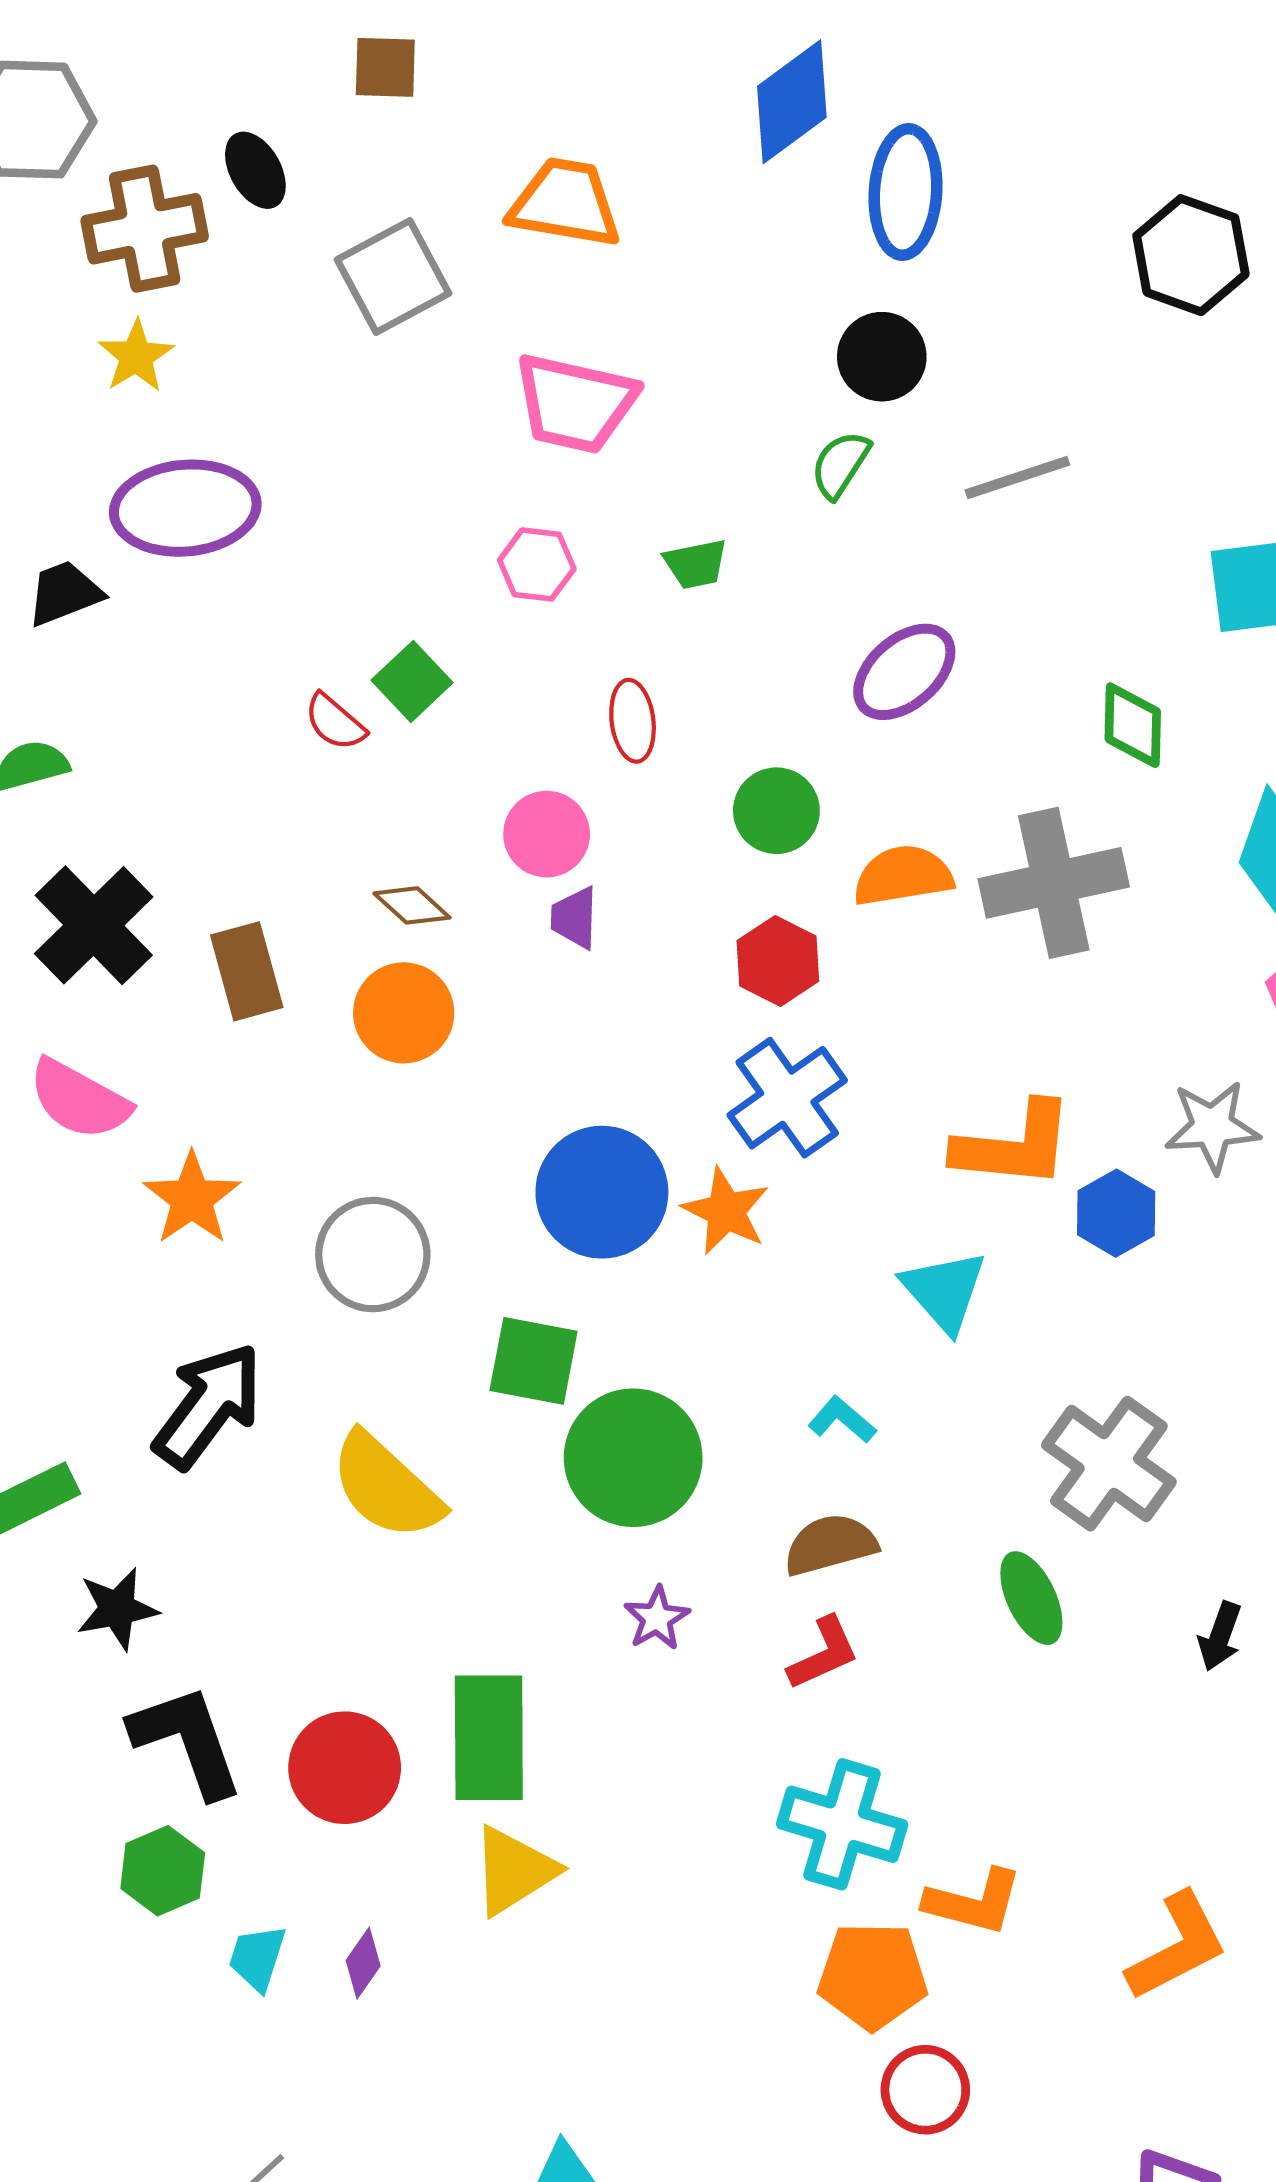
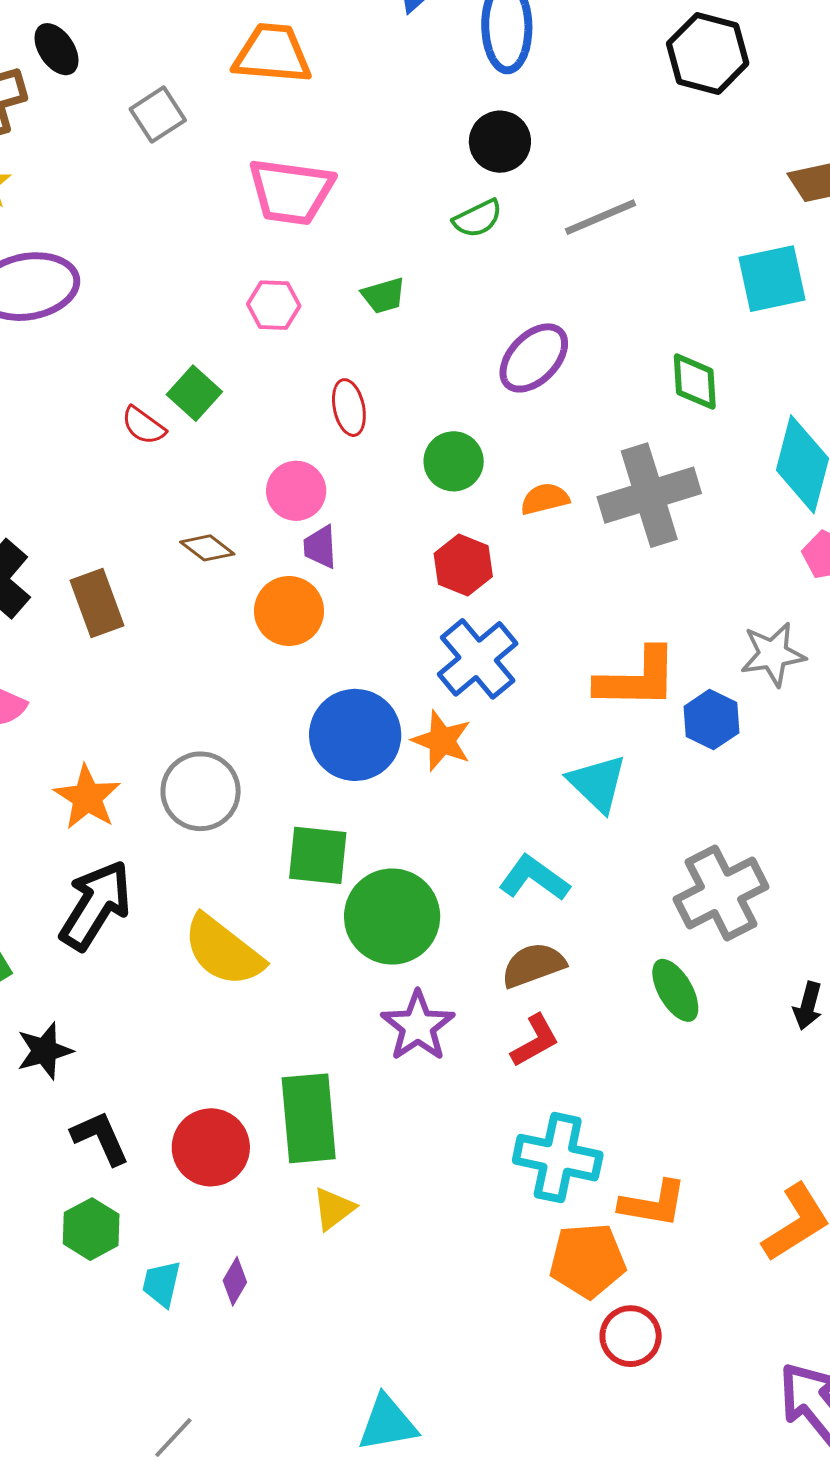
gray square: (393, 276) -> (158, 115), size x0.7
green semicircle: (840, 465) -> (478, 219), turned -144
orange semicircle: (903, 876) -> (545, 499), size x0.7
orange circle: (404, 1013) -> (289, 611), moved
orange star: (192, 1198) -> (87, 797), moved
cyan L-shape: (842, 1420) -> (534, 878), size x1.5
gray cross: (1109, 1464) -> (721, 893), turned 32
purple star: (657, 1618) -> (418, 1026), size x1.6
black L-shape: (187, 1741) -> (100, 1138), size x0.7
yellow triangle: (514, 1871) -> (334, 1209), size x0.7

